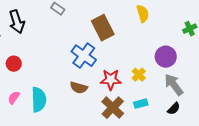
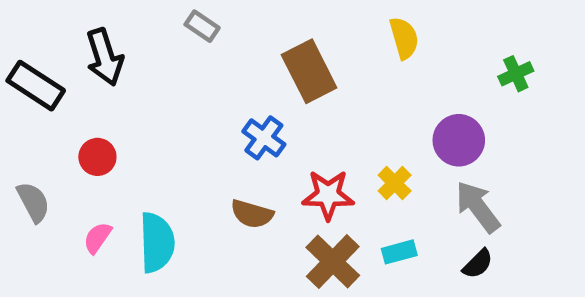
blue cross: (84, 56) -> (264, 138), size x0.7

